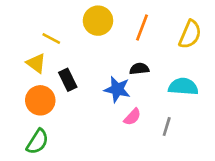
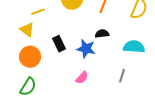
yellow line: (51, 38) -> (38, 12), turned -48
black rectangle: (68, 80) -> (59, 44), moved
pink semicircle: (132, 117) -> (82, 78), moved

